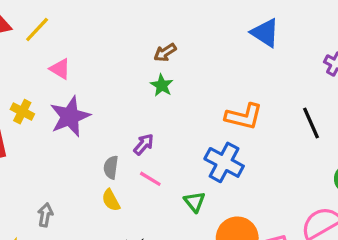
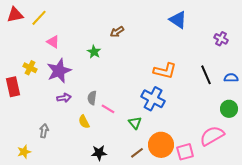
green star: (162, 85) -> (94, 52), moved
purple arrow: (144, 144) -> (64, 98), moved, turned 40
gray semicircle: (111, 167) -> (92, 98), moved

